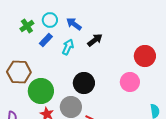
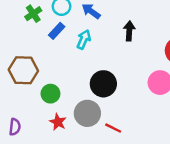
black arrow: (95, 40) -> (129, 31), moved, turned -49
green circle: (41, 91) -> (50, 94), size x0.6

